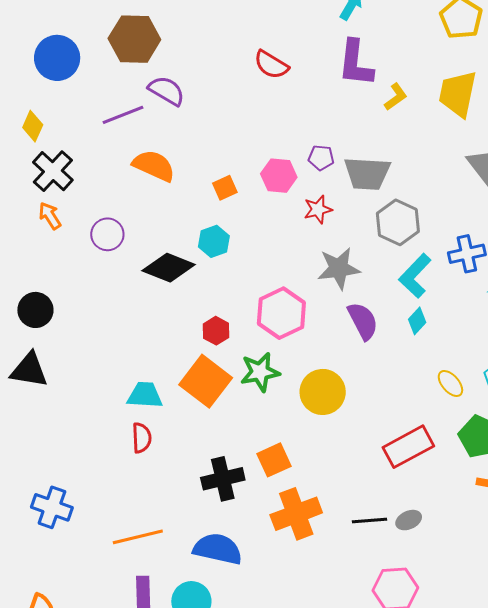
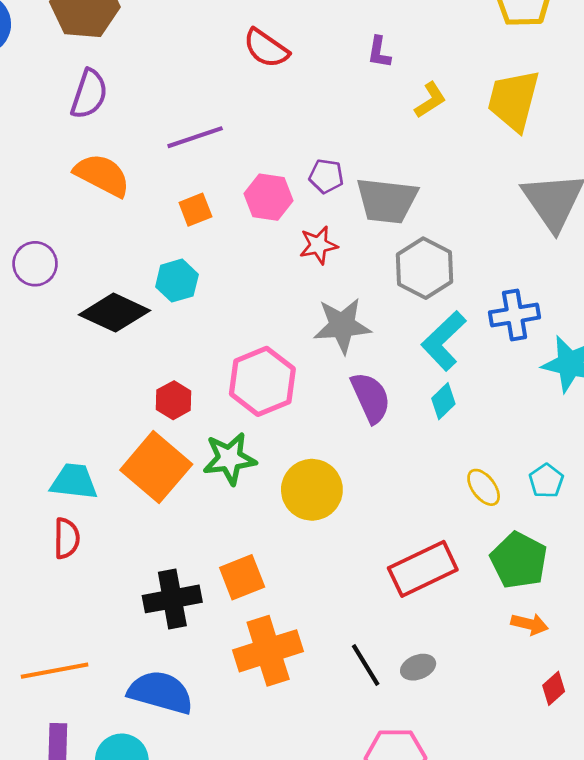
purple L-shape: (356, 63) -> (379, 52), size x0.5
purple semicircle: (167, 91) -> (89, 94), moved, turned 75
purple line: (123, 115) -> (195, 137), moved
black line: (369, 521) -> (366, 665), turned 60

